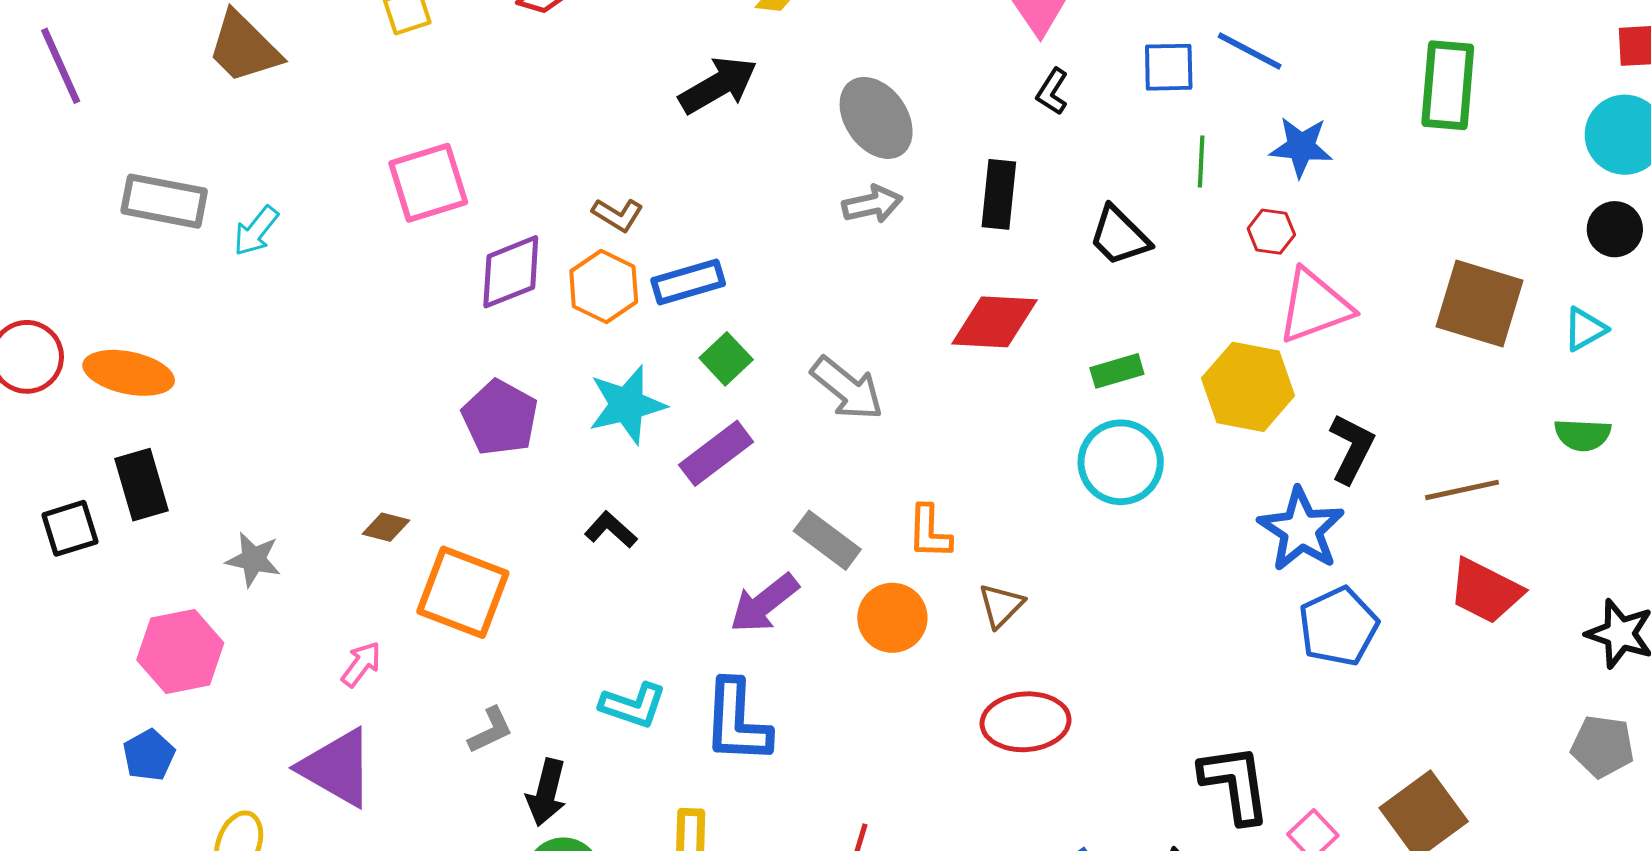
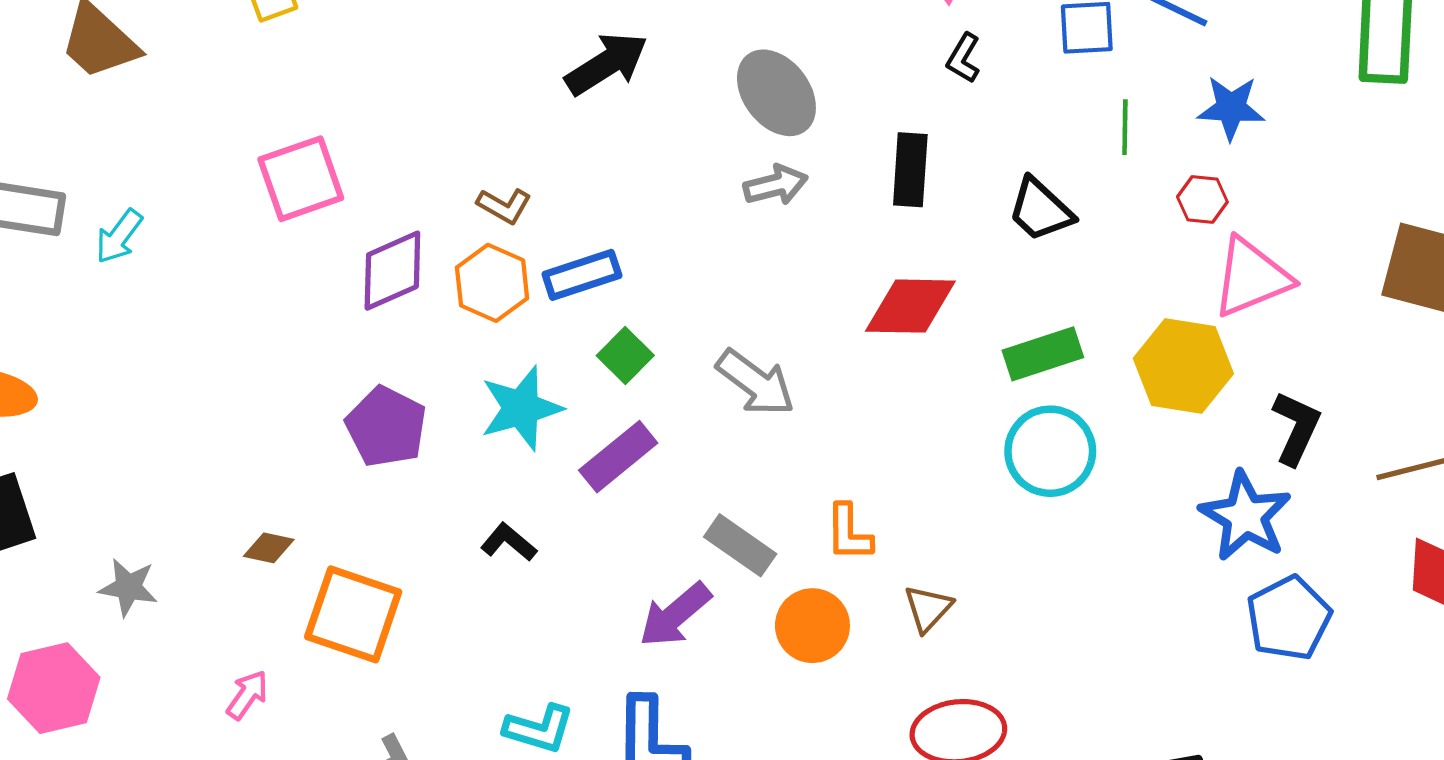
green rectangle: (1117, 371) -> (1043, 354), size x1.4

